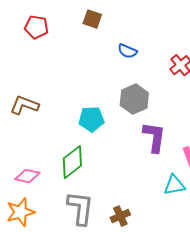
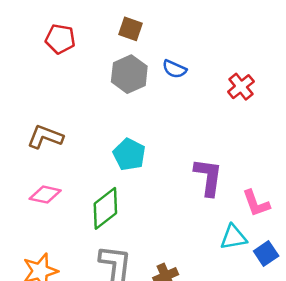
gray hexagon: (134, 99) -> (129, 74), moved
cyan pentagon: (91, 119) -> (129, 154), turned 30
pink diamond: (27, 176) -> (45, 195), moved

